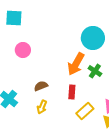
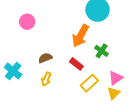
green cross: (95, 71) -> (102, 51), moved
red rectangle: (72, 92) -> (76, 64), turned -56

